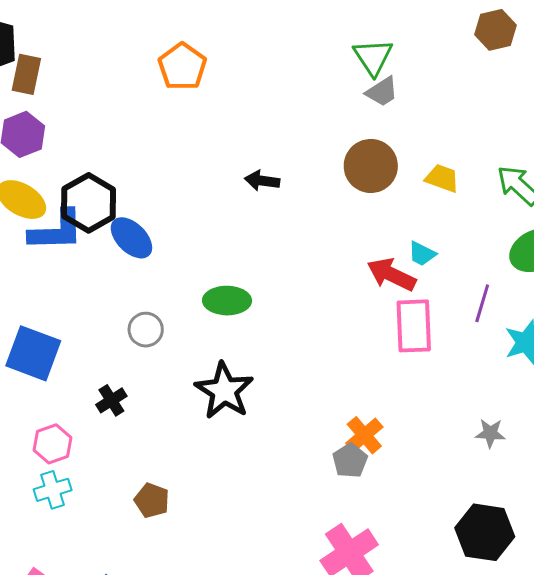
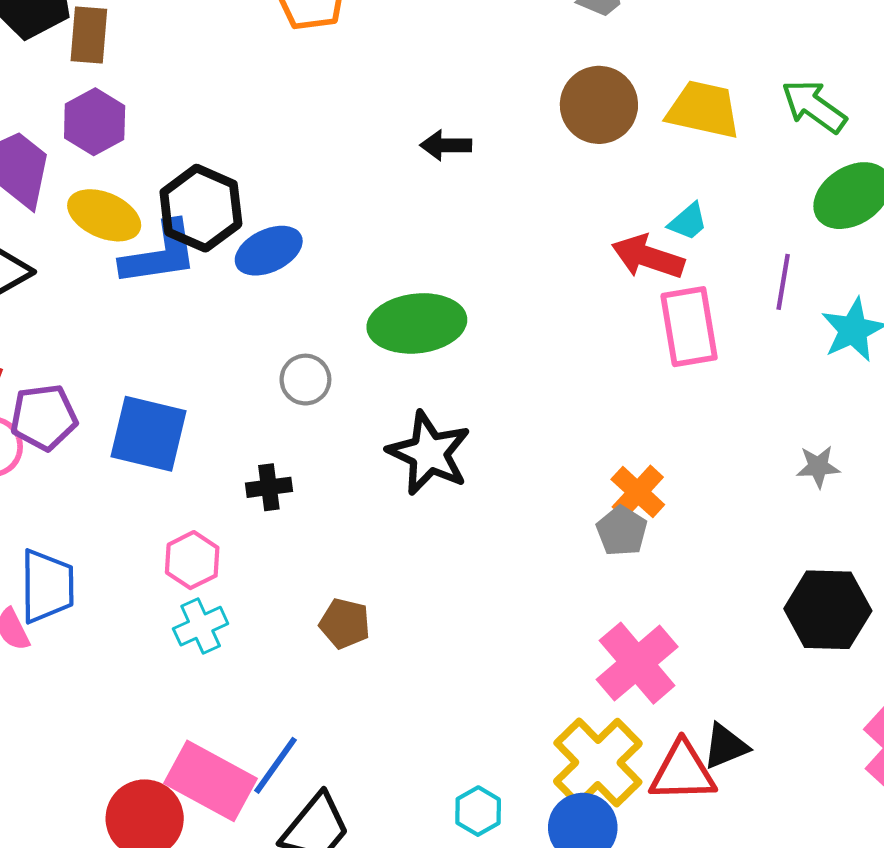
yellow trapezoid: (442, 178) -> (703, 110), size x1.5
blue ellipse: (131, 238) -> (269, 251), turned -63
cyan trapezoid: (422, 254) -> (688, 222), turned -60
green ellipse: (227, 301) -> (417, 323), size x1.4
black cross: (111, 400) -> (269, 487), turned 32

